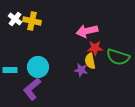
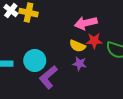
yellow semicircle: (90, 61) -> (77, 46), moved, turned -56
purple L-shape: (32, 89) -> (48, 77), moved

